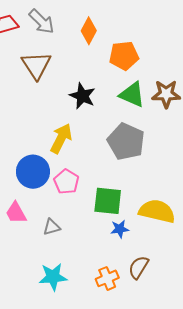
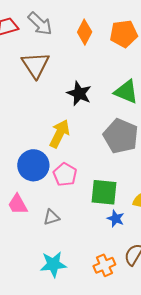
orange pentagon: (124, 56) -> (124, 34), moved
blue star: (120, 229) -> (116, 219), turned 30

